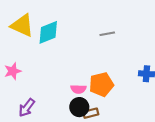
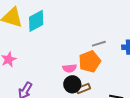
gray line: (107, 34) -> (99, 44), moved

